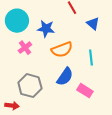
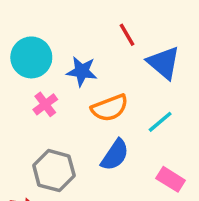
blue triangle: (93, 24) -> (164, 63), size x1.5
cyan line: (91, 58) -> (160, 122), turned 56
pink rectangle: (85, 91) -> (171, 179), moved

